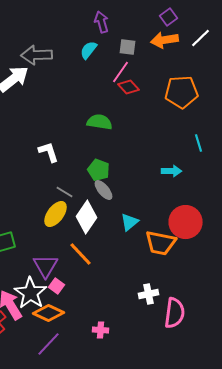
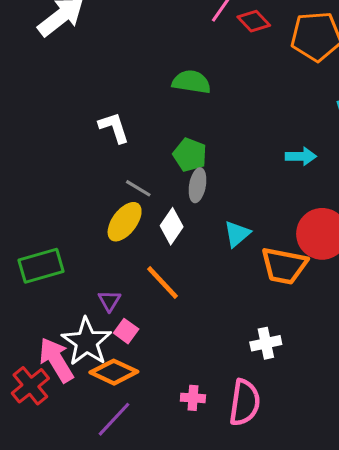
red diamond: (128, 87) -> (254, 21), moved
gray ellipse: (104, 190) -> (197, 185), turned 50
white diamond: (86, 217) -> (172, 226), size x0.7
purple triangle: (46, 266) -> (109, 301), size x0.6
pink semicircle: (174, 313) -> (245, 402), moved

